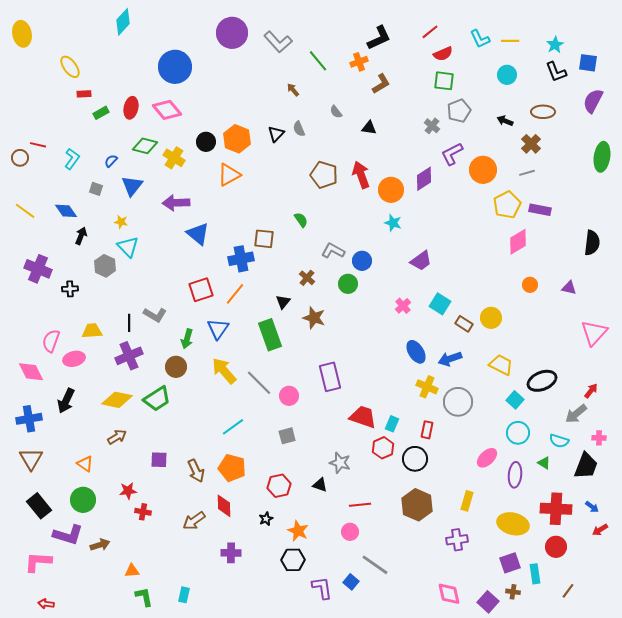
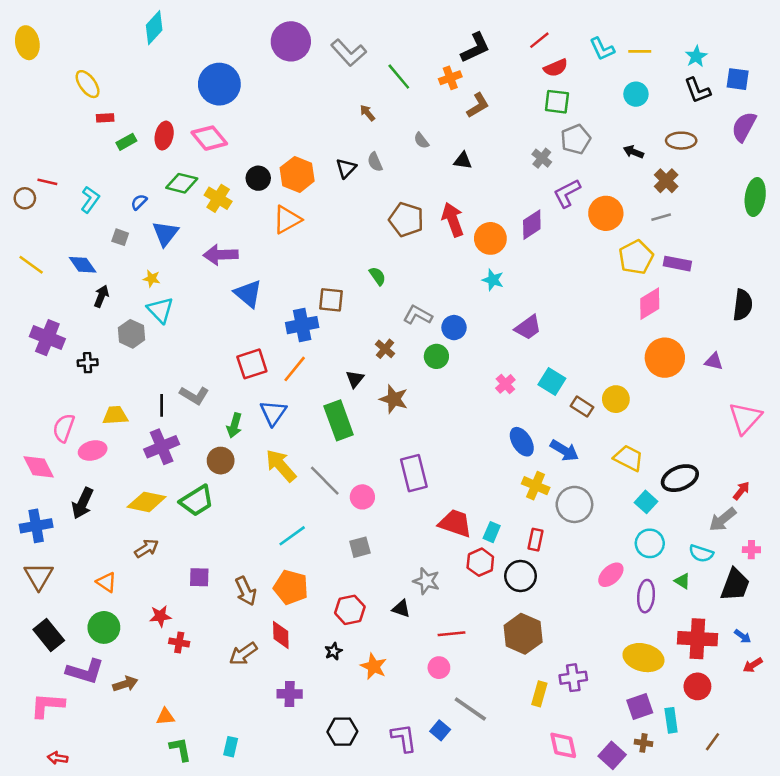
orange circle: (530, 285) -> (665, 358), size x2.0
blue arrow: (450, 359) -> (564, 451), turned -130
yellow rectangle: (467, 501) -> (539, 694), moved
black hexagon: (293, 560) -> (342, 732), moved

